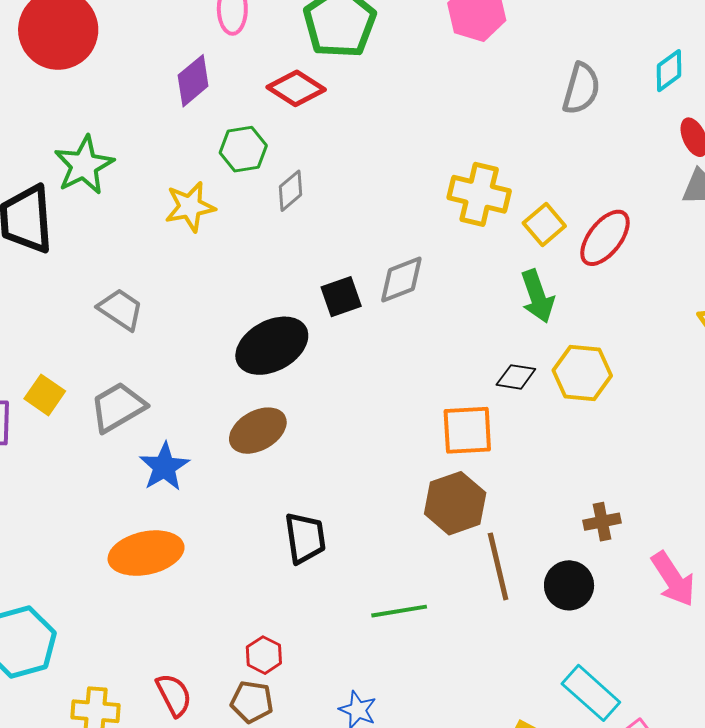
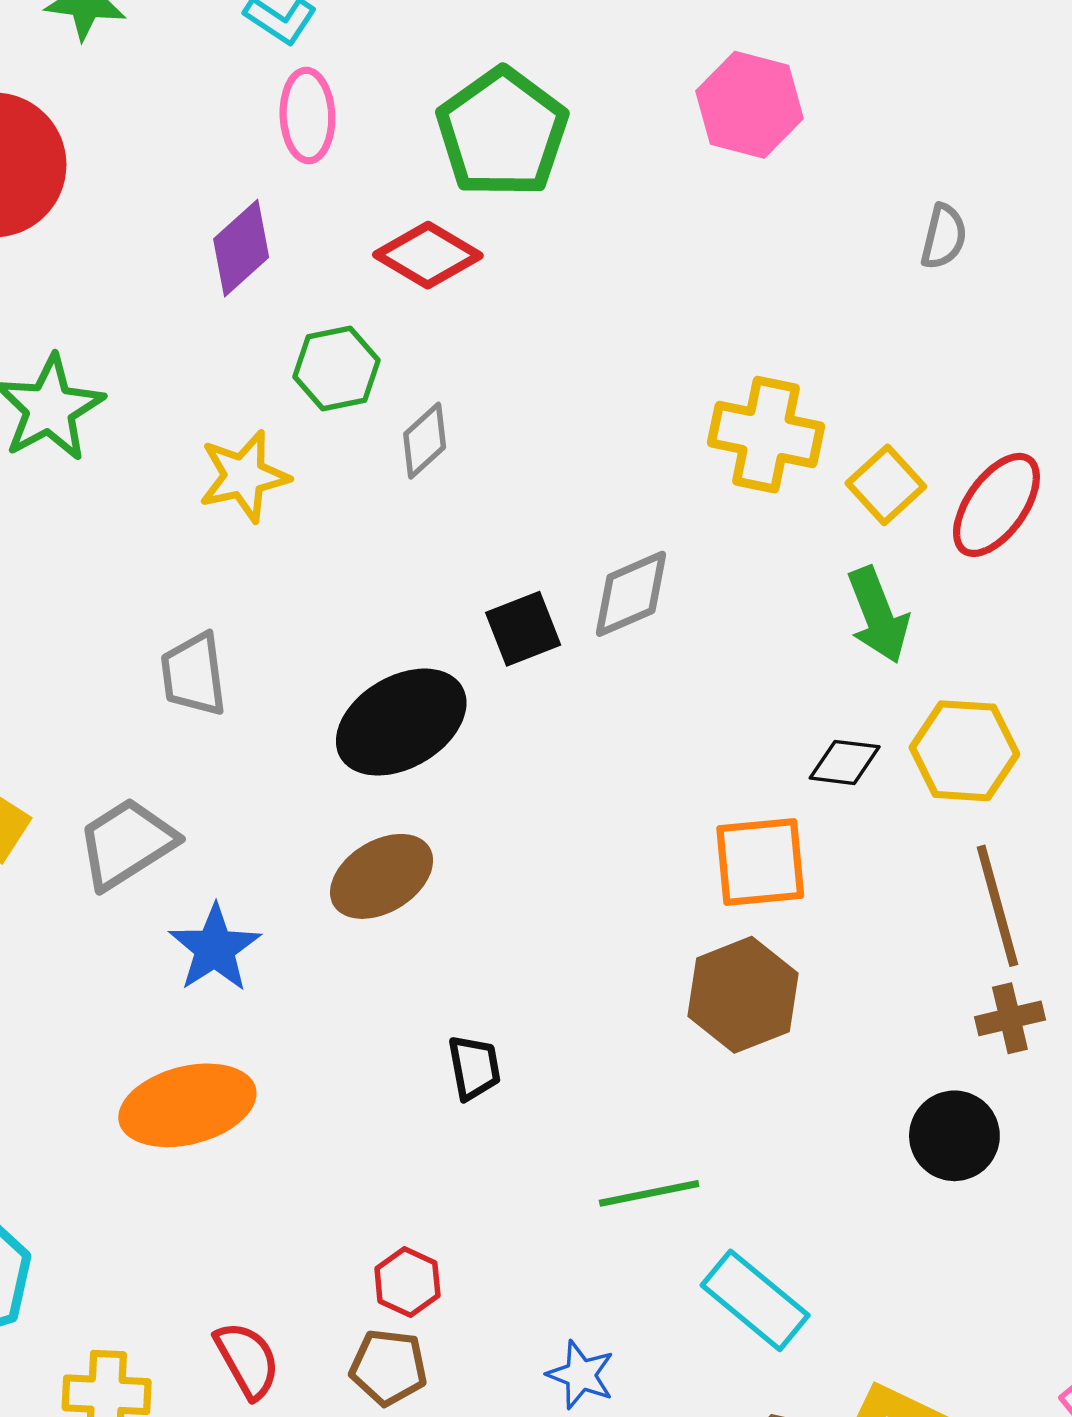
gray semicircle: (581, 89) -> (944, 237), size x0.7
gray trapezoid: (121, 309) -> (194, 674), moved, turned -129
black trapezoid: (305, 538) -> (474, 1067), size x0.7
brown line: (498, 566) -> (997, 906), moved
cyan rectangle: (591, 693) -> (755, 1300), moved

